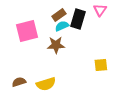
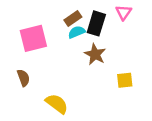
brown star: (56, 45) -> (95, 54), moved, turned 30
brown semicircle: (19, 82) -> (23, 78), moved, turned 88
yellow semicircle: (46, 84) -> (57, 104), turned -126

